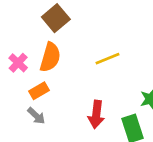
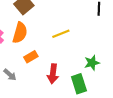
orange rectangle: (39, 91) -> (31, 57), moved

